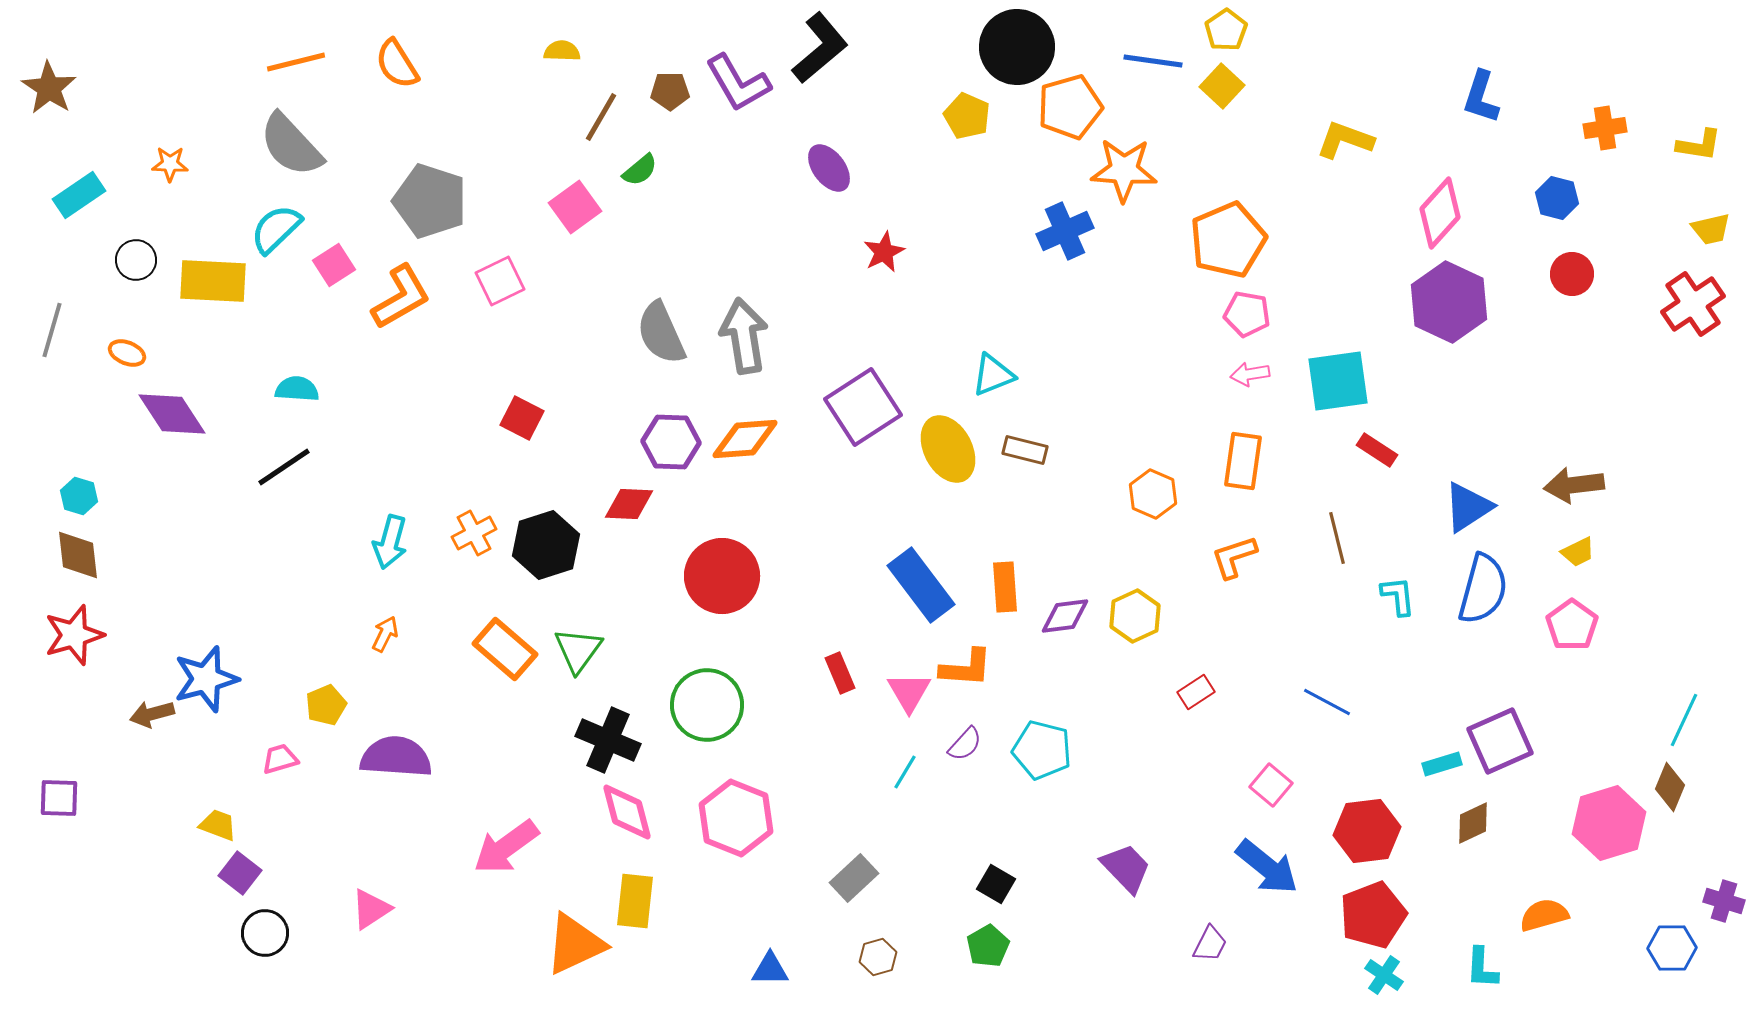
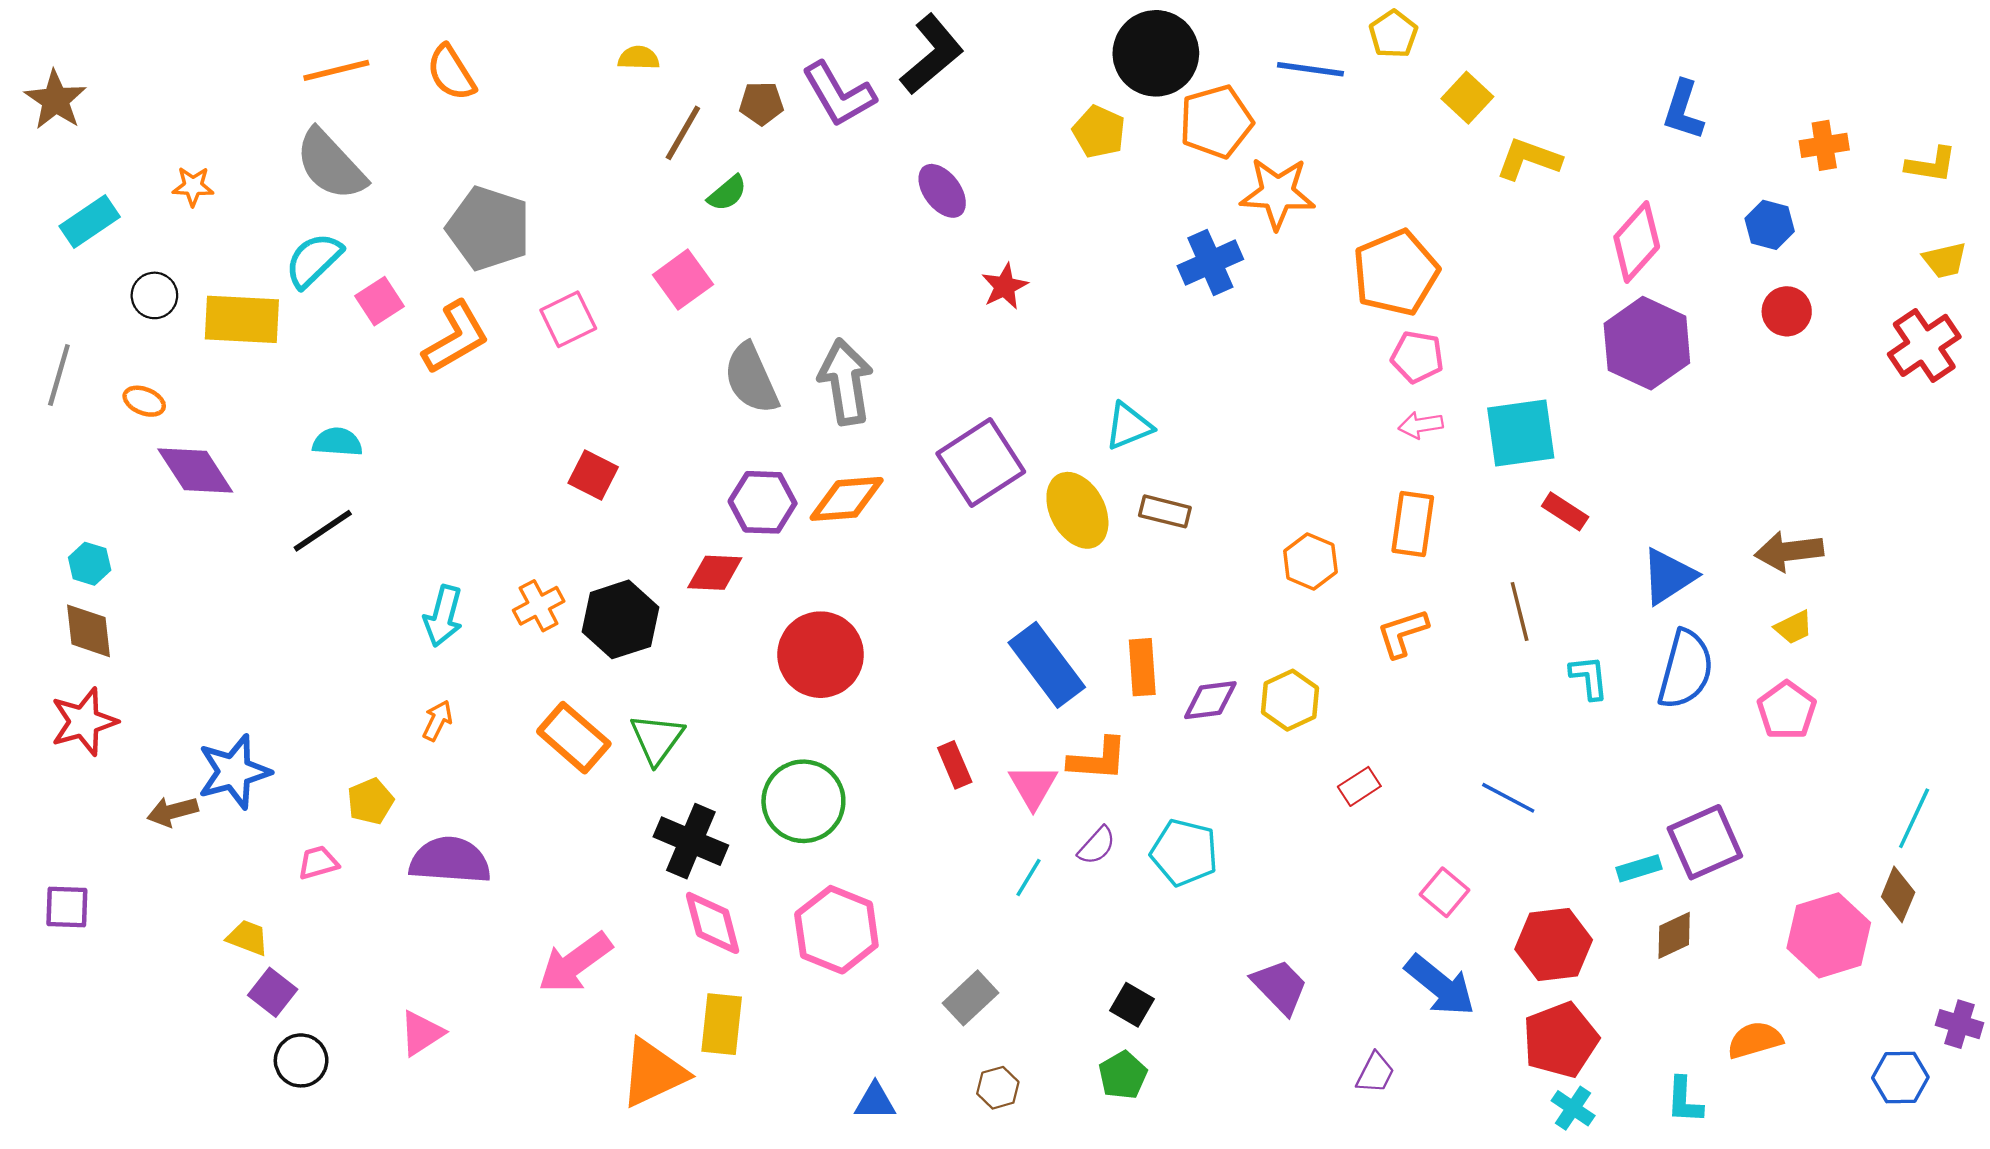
yellow square: (1222, 86) -> (1467, 98), moved
pink square: (575, 207) -> (683, 280), moved

